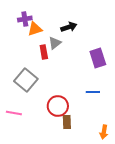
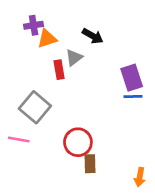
black arrow: (69, 27) -> (93, 36), turned 49
blue line: (93, 92) -> (133, 96), moved
pink line: (14, 113) -> (19, 139), moved

